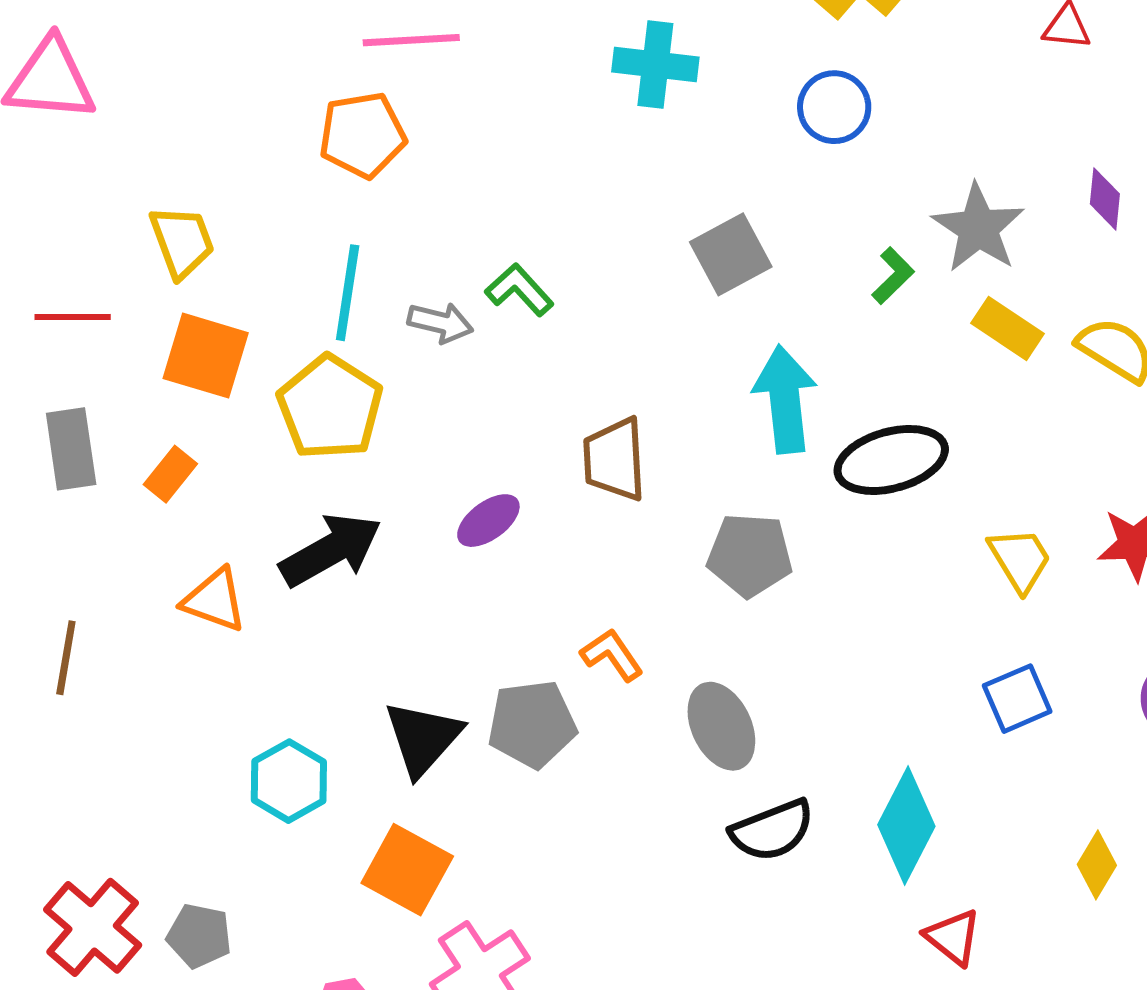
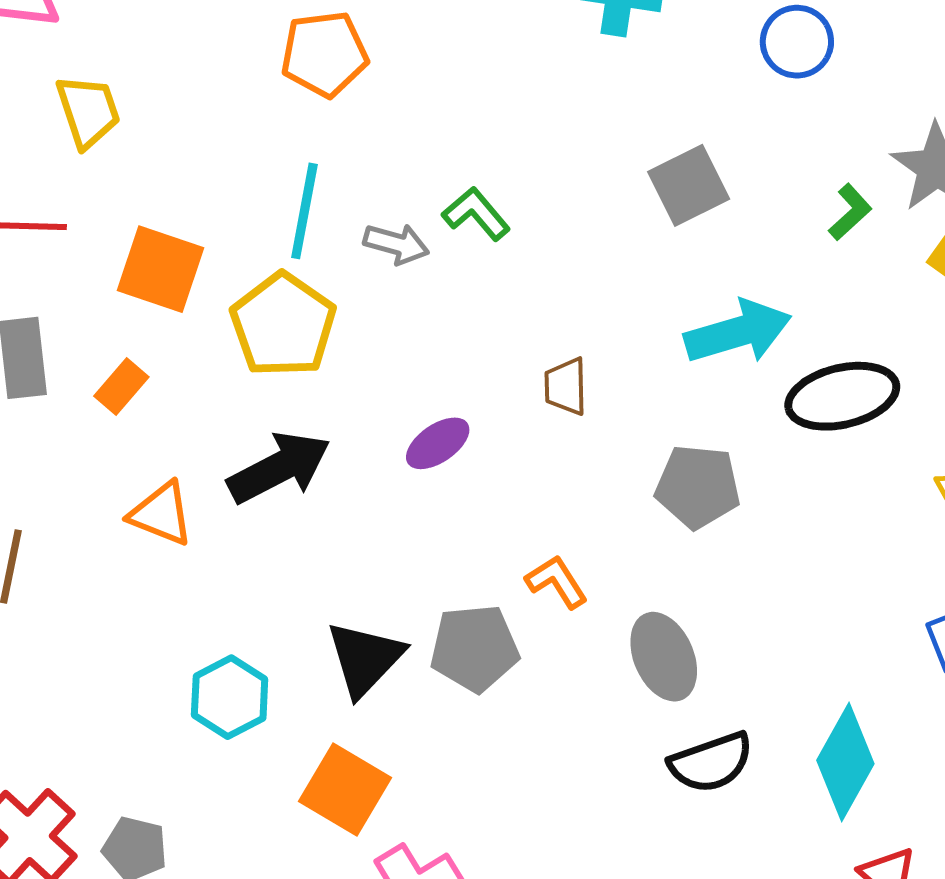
yellow trapezoid: (182, 241) -> (88, 111), moved
cyan arrow: (785, 399) -> (738, 332), turned 78
brown trapezoid: (614, 459) -> (566, 386), size x0.7

